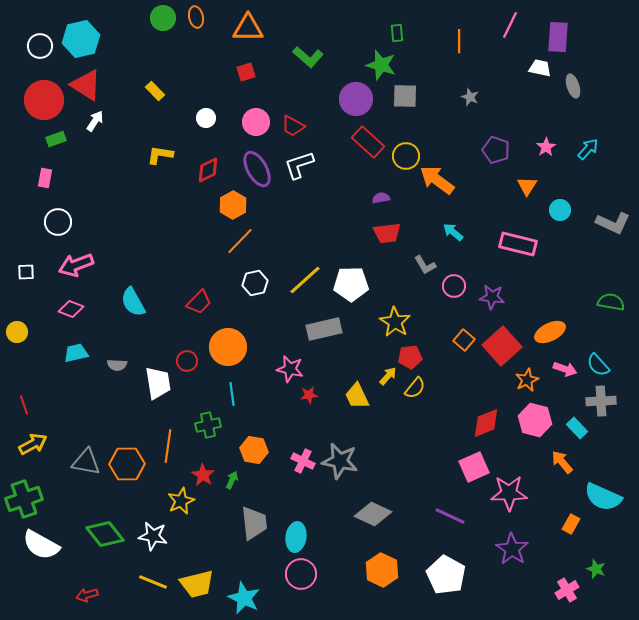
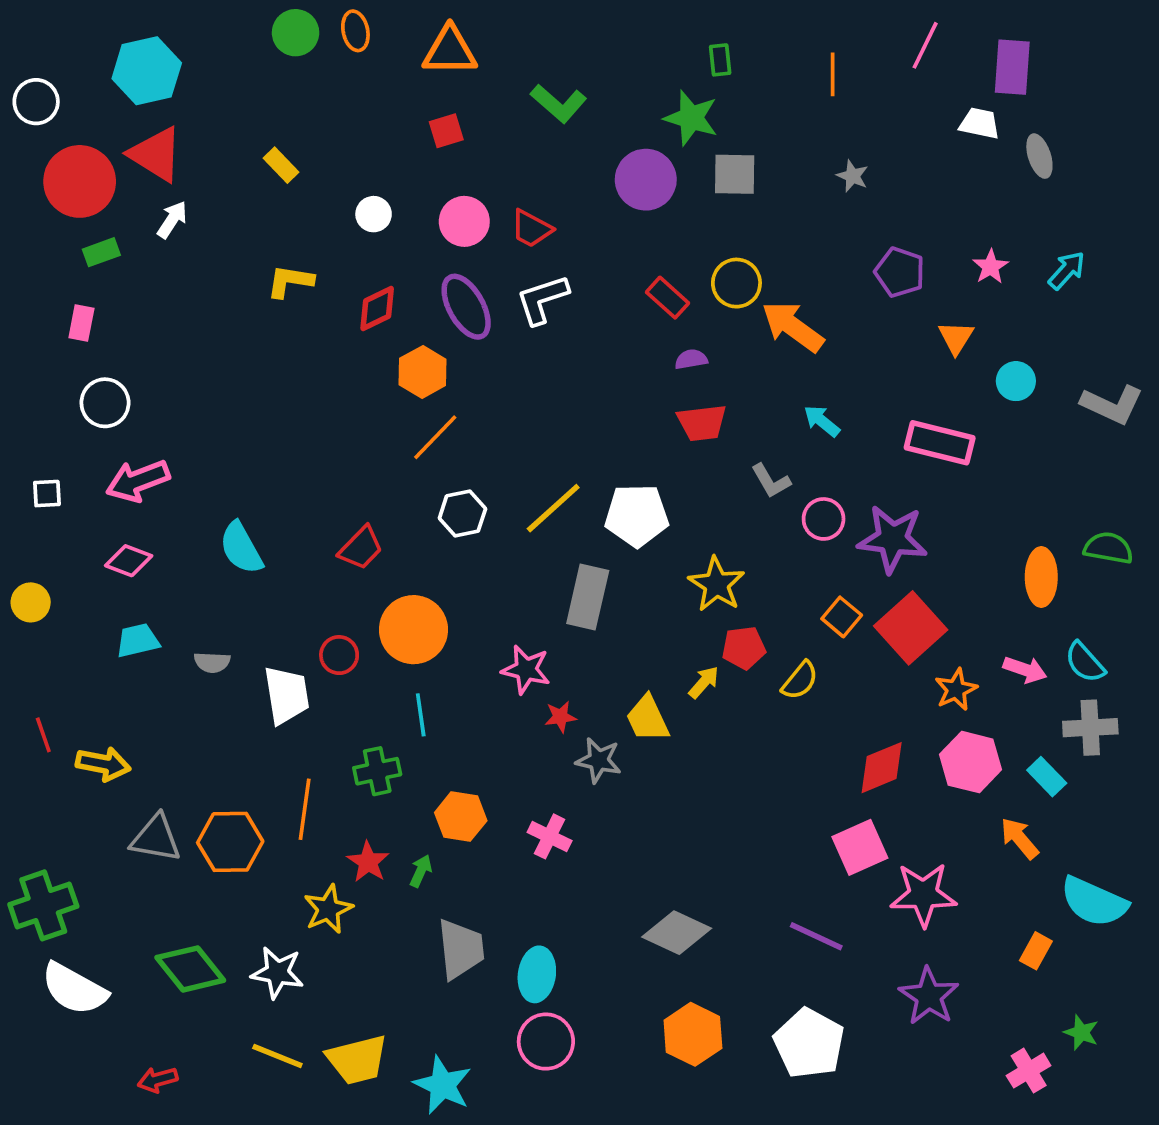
white circle: (40, 46) -> (36, 102), moved
red rectangle: (368, 142) -> (668, 298), moved, size x0.7
purple star: (492, 297) -> (893, 539), size x1.5
gray rectangle: (324, 329) -> (588, 597), turned -64
orange ellipse: (550, 332) -> (1041, 577), moved, turned -64
yellow semicircle: (415, 388) -> (800, 680), moved
yellow arrow: (33, 444) -> (103, 764), moved, turned 40
gray star: (340, 461) -> (599, 760), moved, size x0.7

